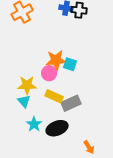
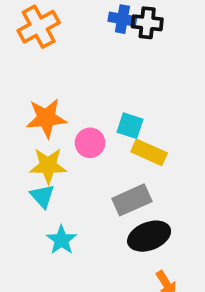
orange star: (56, 60) -> (46, 118), moved
yellow rectangle: (54, 96) -> (149, 152), moved
black ellipse: (57, 128) -> (149, 236), moved

